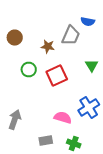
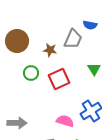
brown circle: (15, 38) -> (17, 41), size x1.5
gray arrow: (15, 120) -> (17, 123), turned 72

